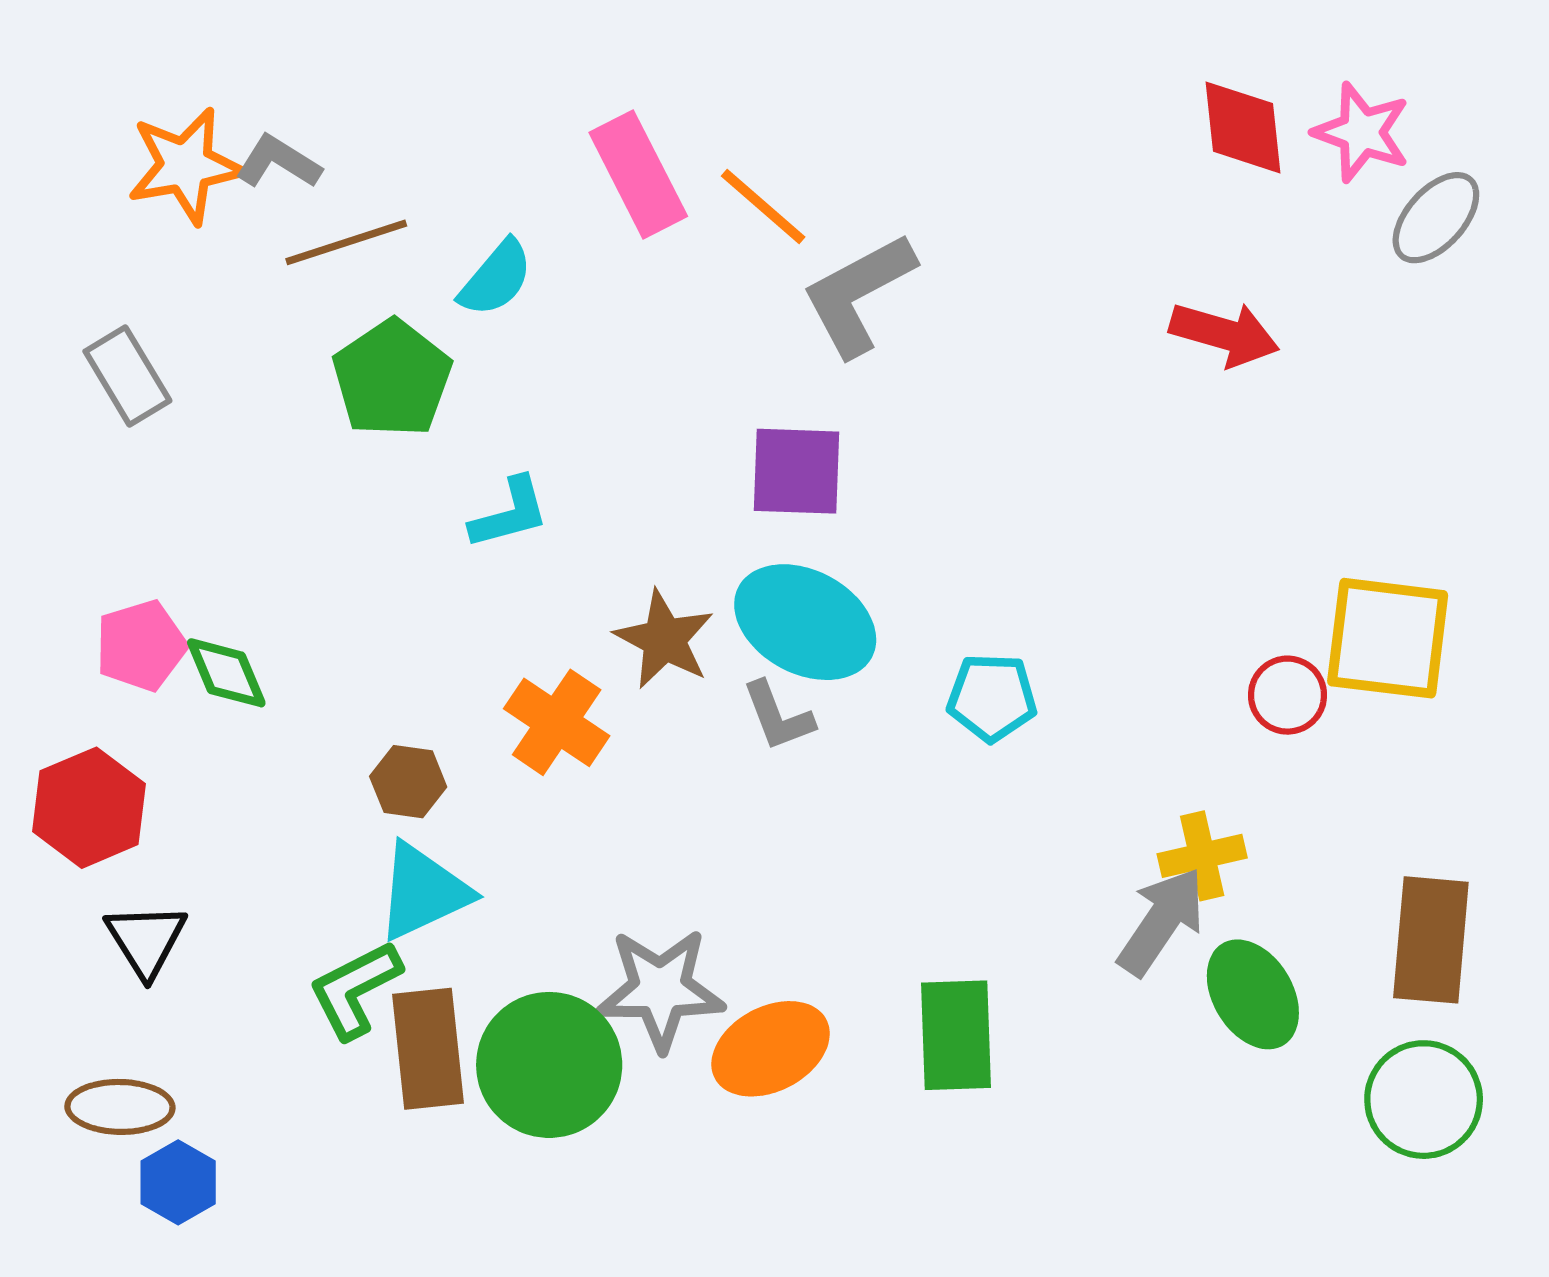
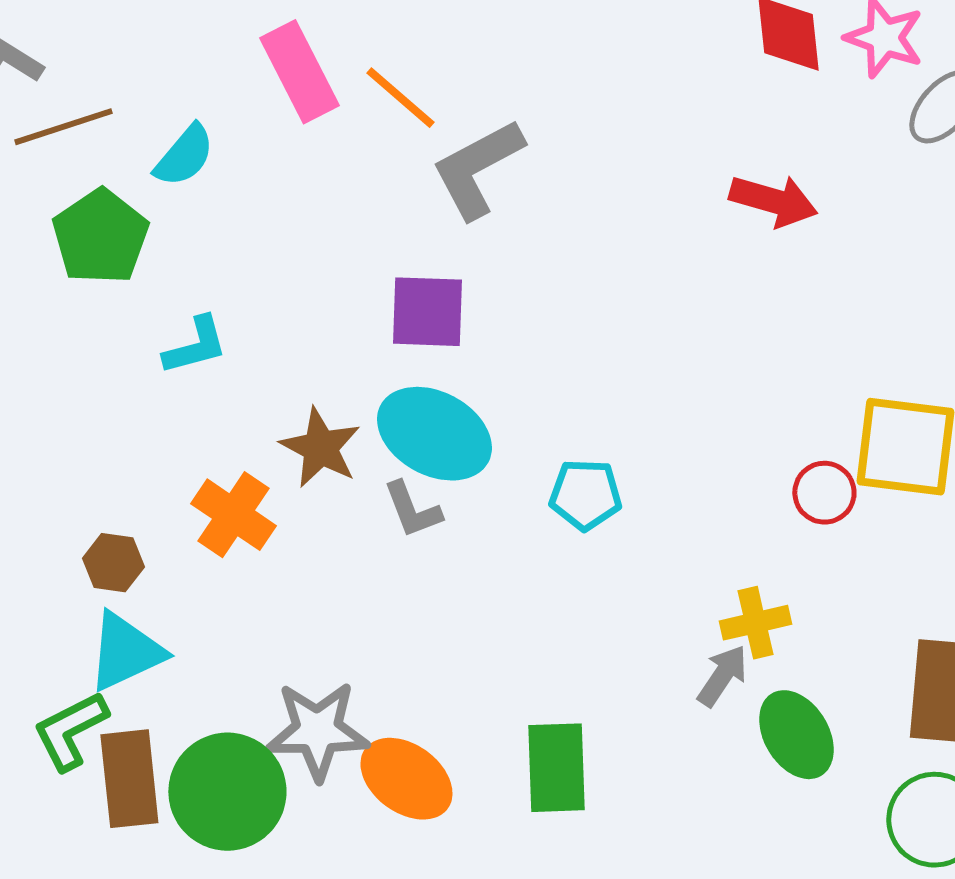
gray arrow: (1161, 921) -> (722, 676), size x0.7
orange ellipse: (771, 1049) -> (406, 779), turned 64

